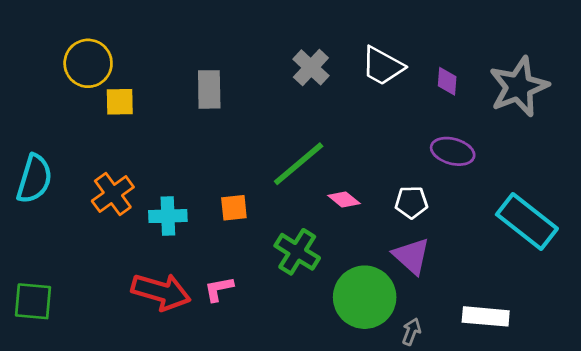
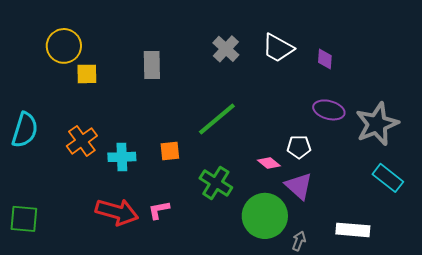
gray star: (519, 87) -> (377, 124), moved
pink diamond: (344, 200) -> (269, 163), moved
cyan rectangle: (527, 222) -> (388, 178), moved, size x0.7

